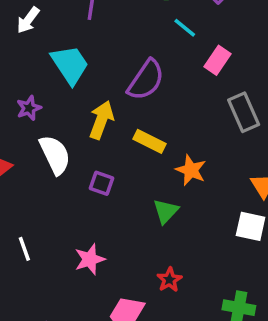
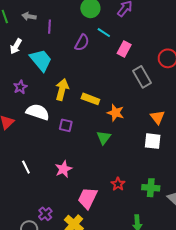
white arrow: (28, 20) -> (16, 46), moved
purple semicircle: (146, 80) -> (82, 43), moved, size x0.7
white semicircle: (55, 155) -> (38, 112), turned -40
red star: (169, 280) -> (118, 184), moved

